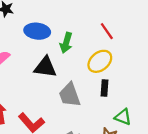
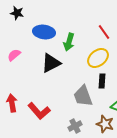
black triangle: (45, 67) -> (51, 63), turned -35
gray trapezoid: (70, 95) -> (83, 96), moved

